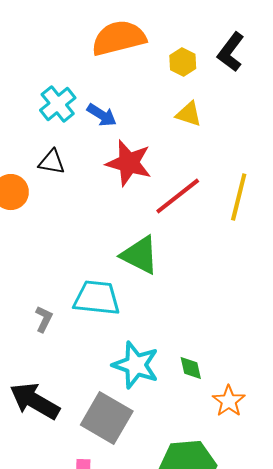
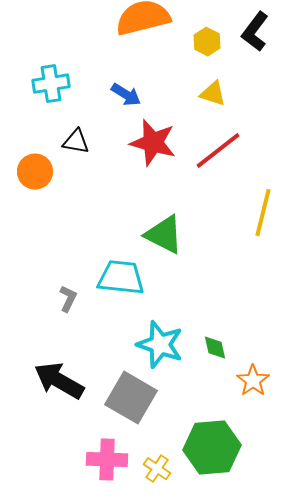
cyan cross: (58, 104) -> (51, 84), moved, turned 30
red line: (178, 196) -> (218, 151), moved
yellow line: (239, 197) -> (263, 213), moved

